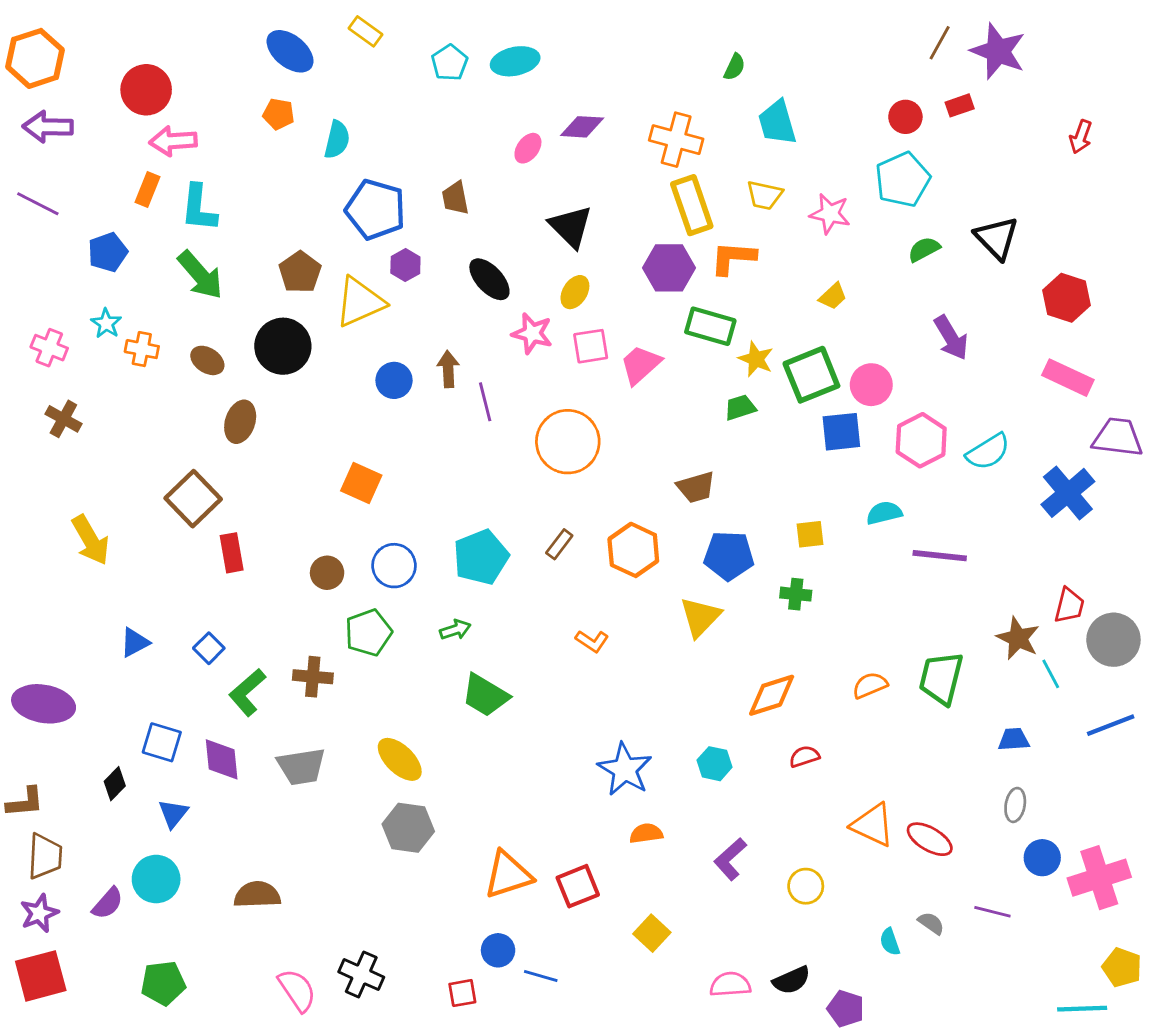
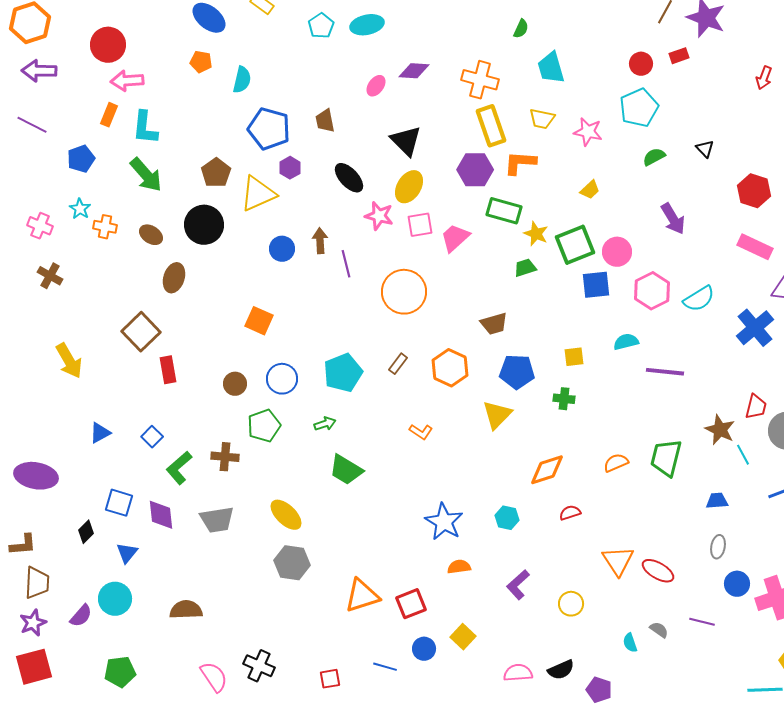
black triangle: (997, 238) -> (705, 149), size x0.6
yellow ellipse: (575, 292) -> (409, 187), size x1.4
orange triangle: (873, 825) -> (618, 561), turned 32
blue circle: (498, 950) -> (424, 649), moved

